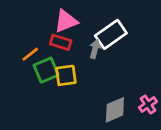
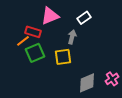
white rectangle: (111, 34) -> (84, 18), moved, size x0.6
red rectangle: (61, 42) -> (33, 32), moved
yellow square: (66, 75) -> (63, 57), moved

